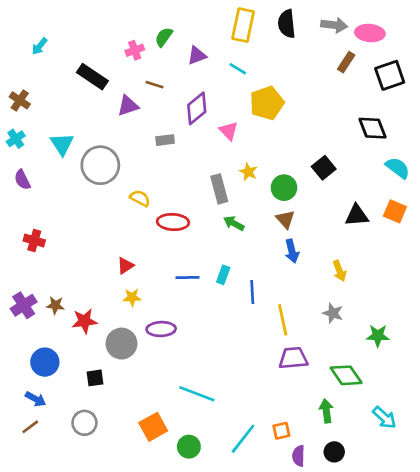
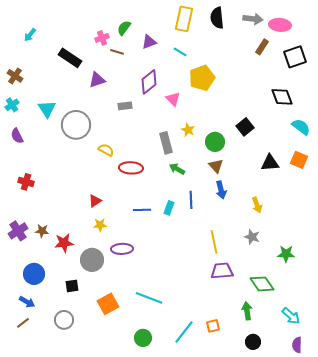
brown line: (155, 85) -> (117, 52), moved
blue line: (252, 292) -> (191, 200), moved
orange square: (153, 427) -> (108, 304), moved
purple semicircle: (299, 456) -> (297, 345), moved

